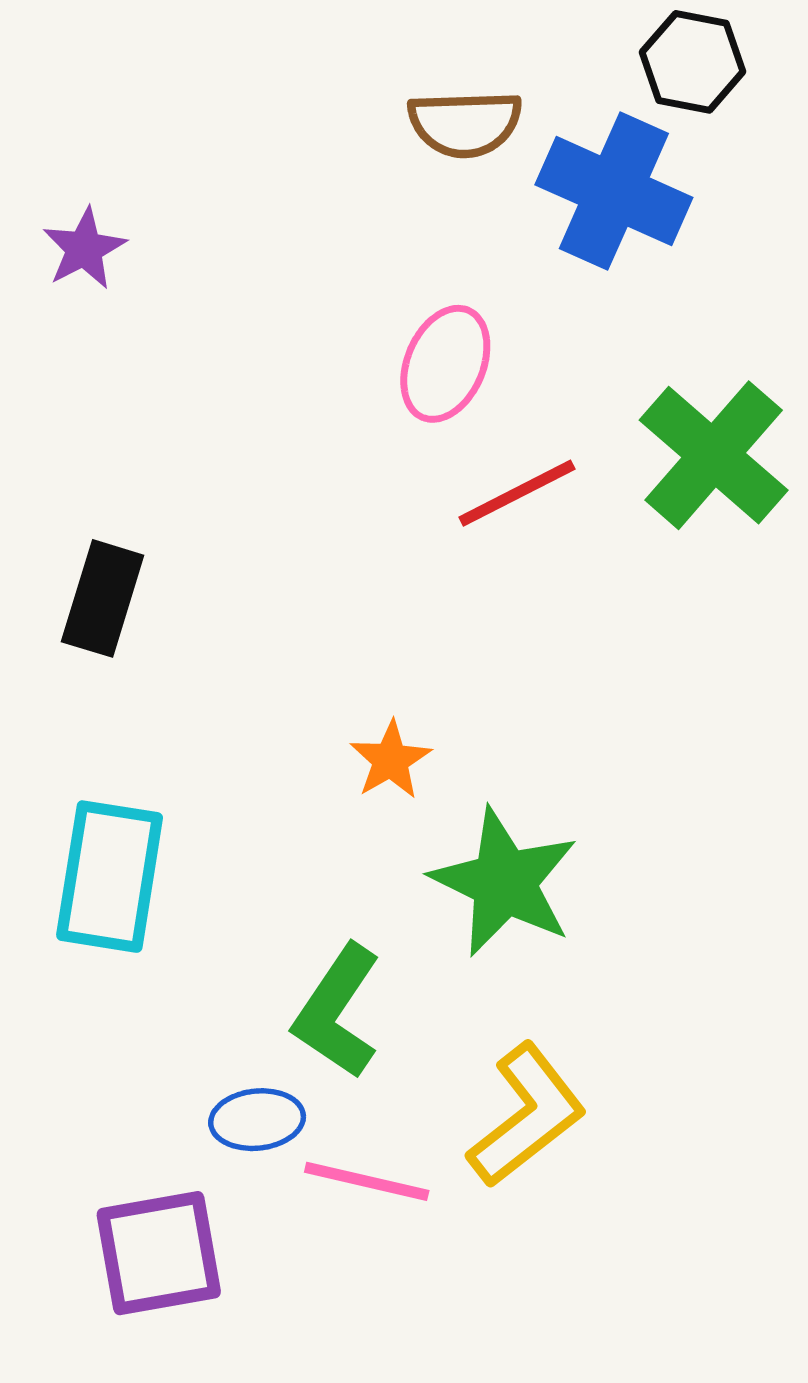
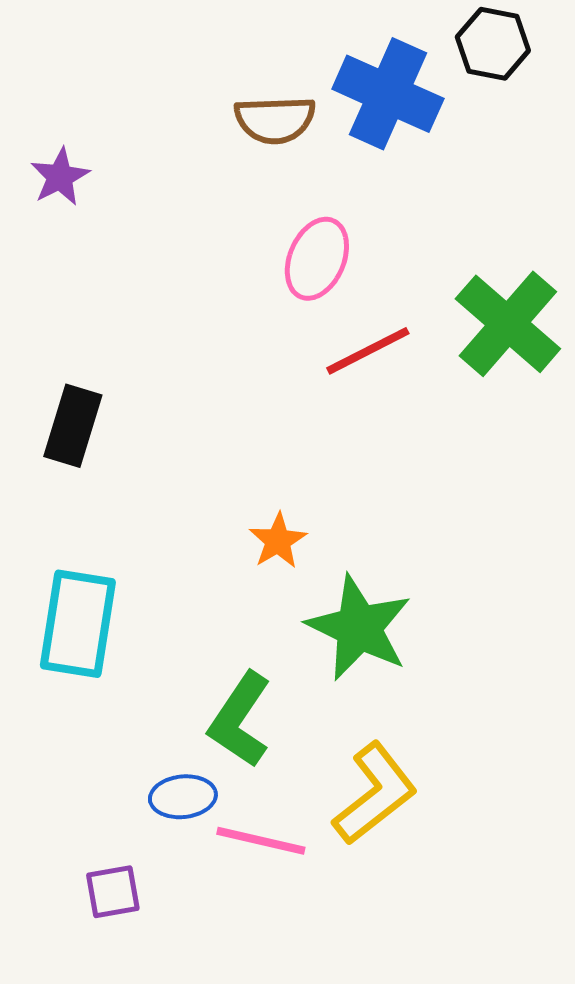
brown semicircle: (465, 124) -> (275, 120), moved
blue cross: (614, 191) -> (388, 94), moved
purple square: (159, 1253) -> (113, 892), size x0.6

